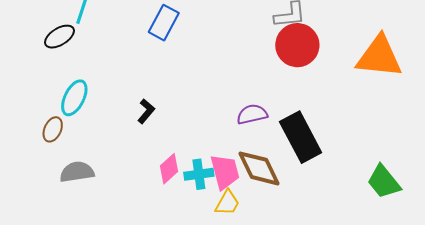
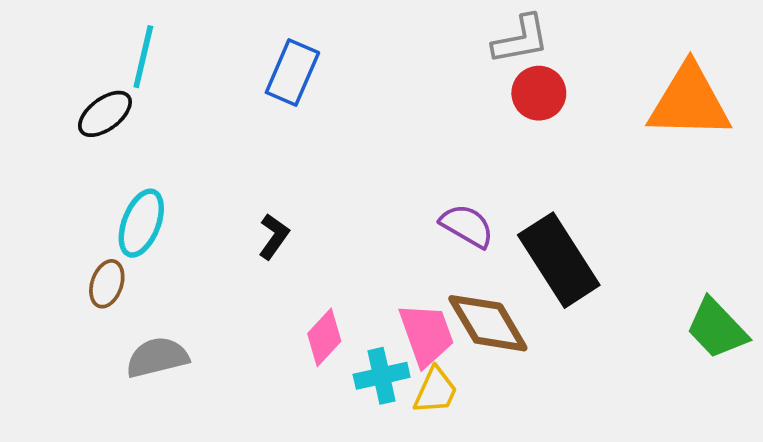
red circle: (297, 45) -> (539, 93), size x0.7
purple semicircle: (252, 114) -> (467, 226), turned 48
cyan cross: (199, 174) -> (382, 376), moved

